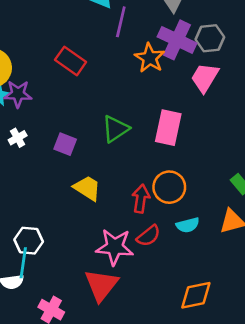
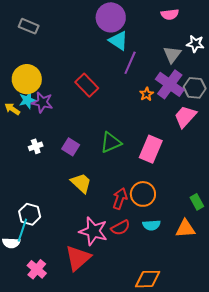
orange star: (150, 58) -> (147, 94), size x0.6
white cross: (18, 138) -> (36, 146), moved

